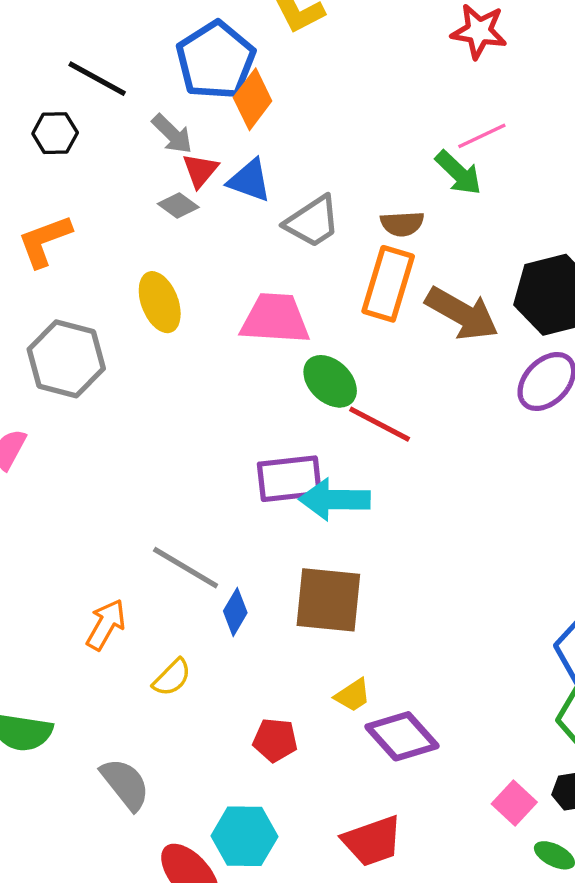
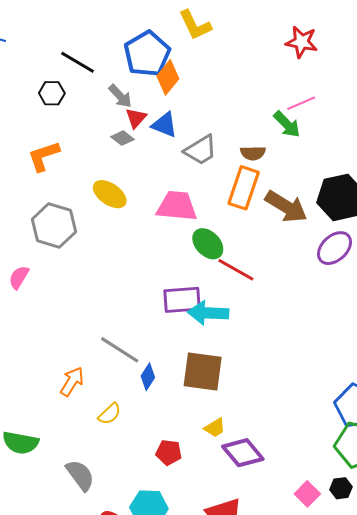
yellow ellipse: (160, 302) -> (110, 194), turned -36

